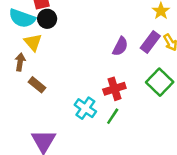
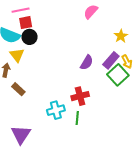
green square: (160, 82) -> (118, 75), moved
cyan cross: (85, 108) -> (56, 110), turned 36
green line: (113, 116) -> (77, 118), turned -32

